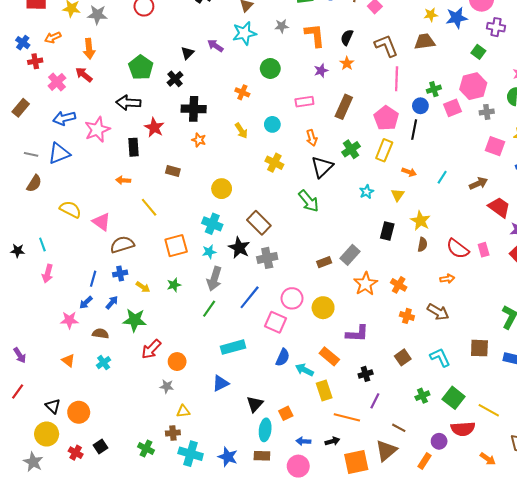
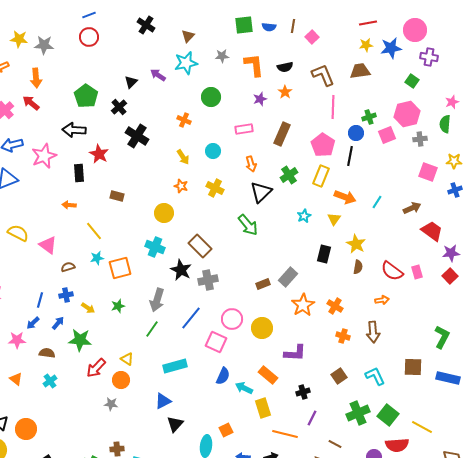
black semicircle: (347, 37) -> (285, 67), turned -126
black cross: (194, 109) -> (137, 136), turned 30
orange star: (199, 140) -> (181, 186), moved
orange arrow: (409, 172) -> (345, 197), size x1.5
brown semicircle: (122, 245) -> (68, 267), size x0.6
cyan star: (209, 252) -> (97, 258), moved
brown arrow: (438, 312) -> (373, 332), turned 55
green cross: (422, 396) -> (358, 413), size x1.6
black triangle: (255, 404) -> (175, 424), moved
yellow triangle: (183, 411) -> (127, 359), moved, turned 40

